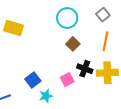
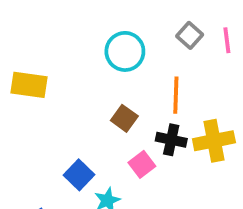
orange line: (106, 41) -> (176, 95), moved
brown square: (73, 44) -> (124, 118), moved

